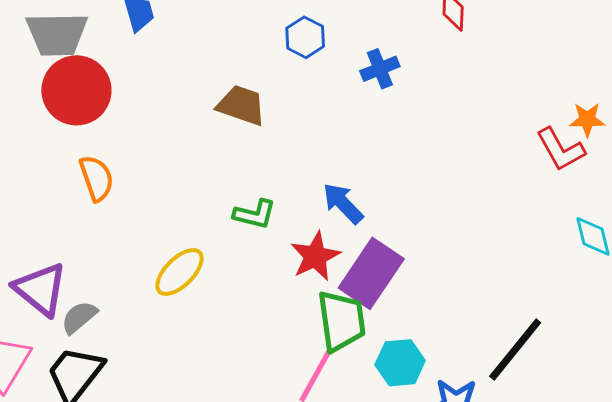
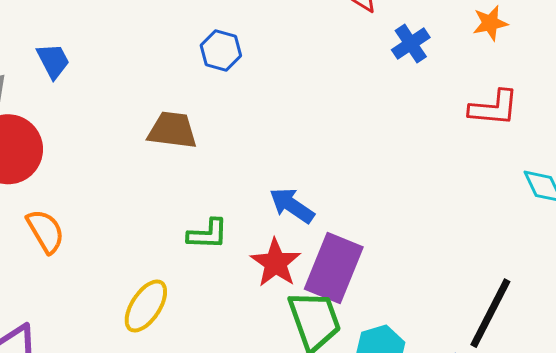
blue cross: (380, 69) -> (411, 44), moved
orange star: (587, 120) -> (490, 23), moved
red L-shape: (561, 149) -> (494, 108), turned -44

